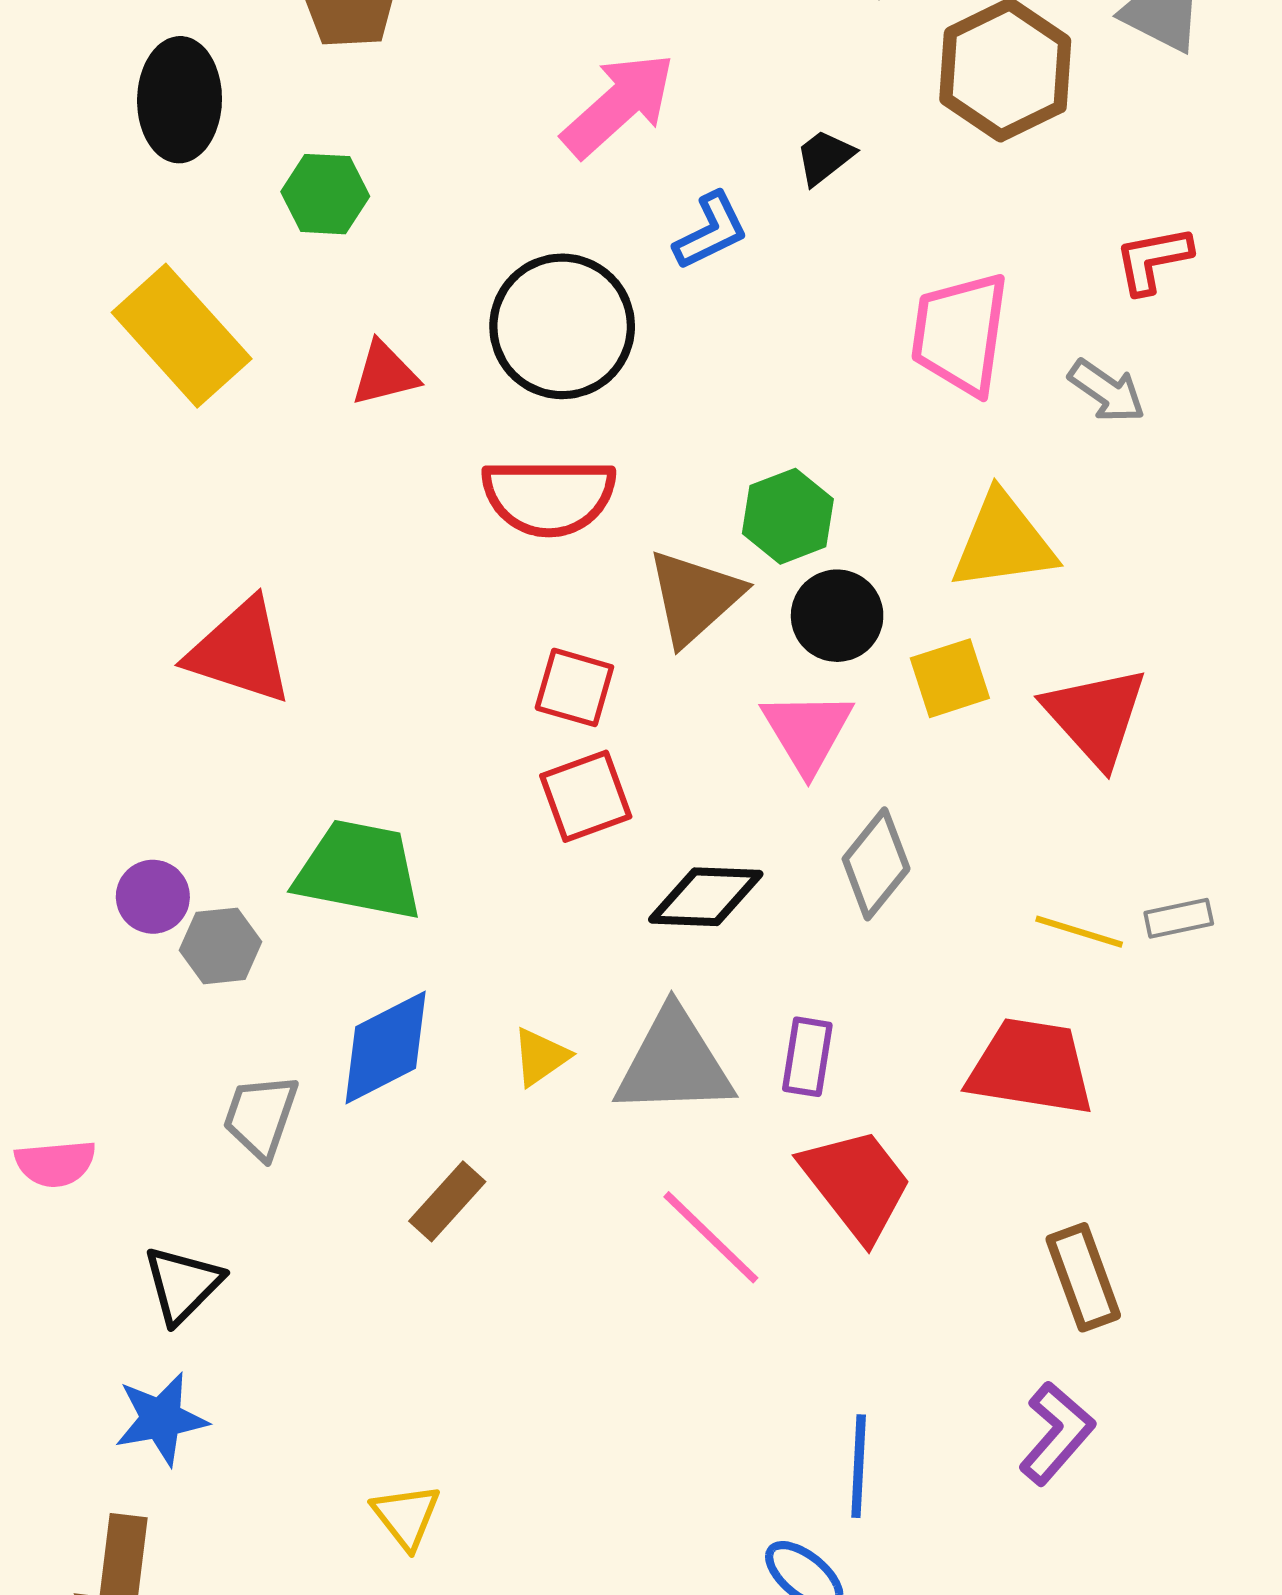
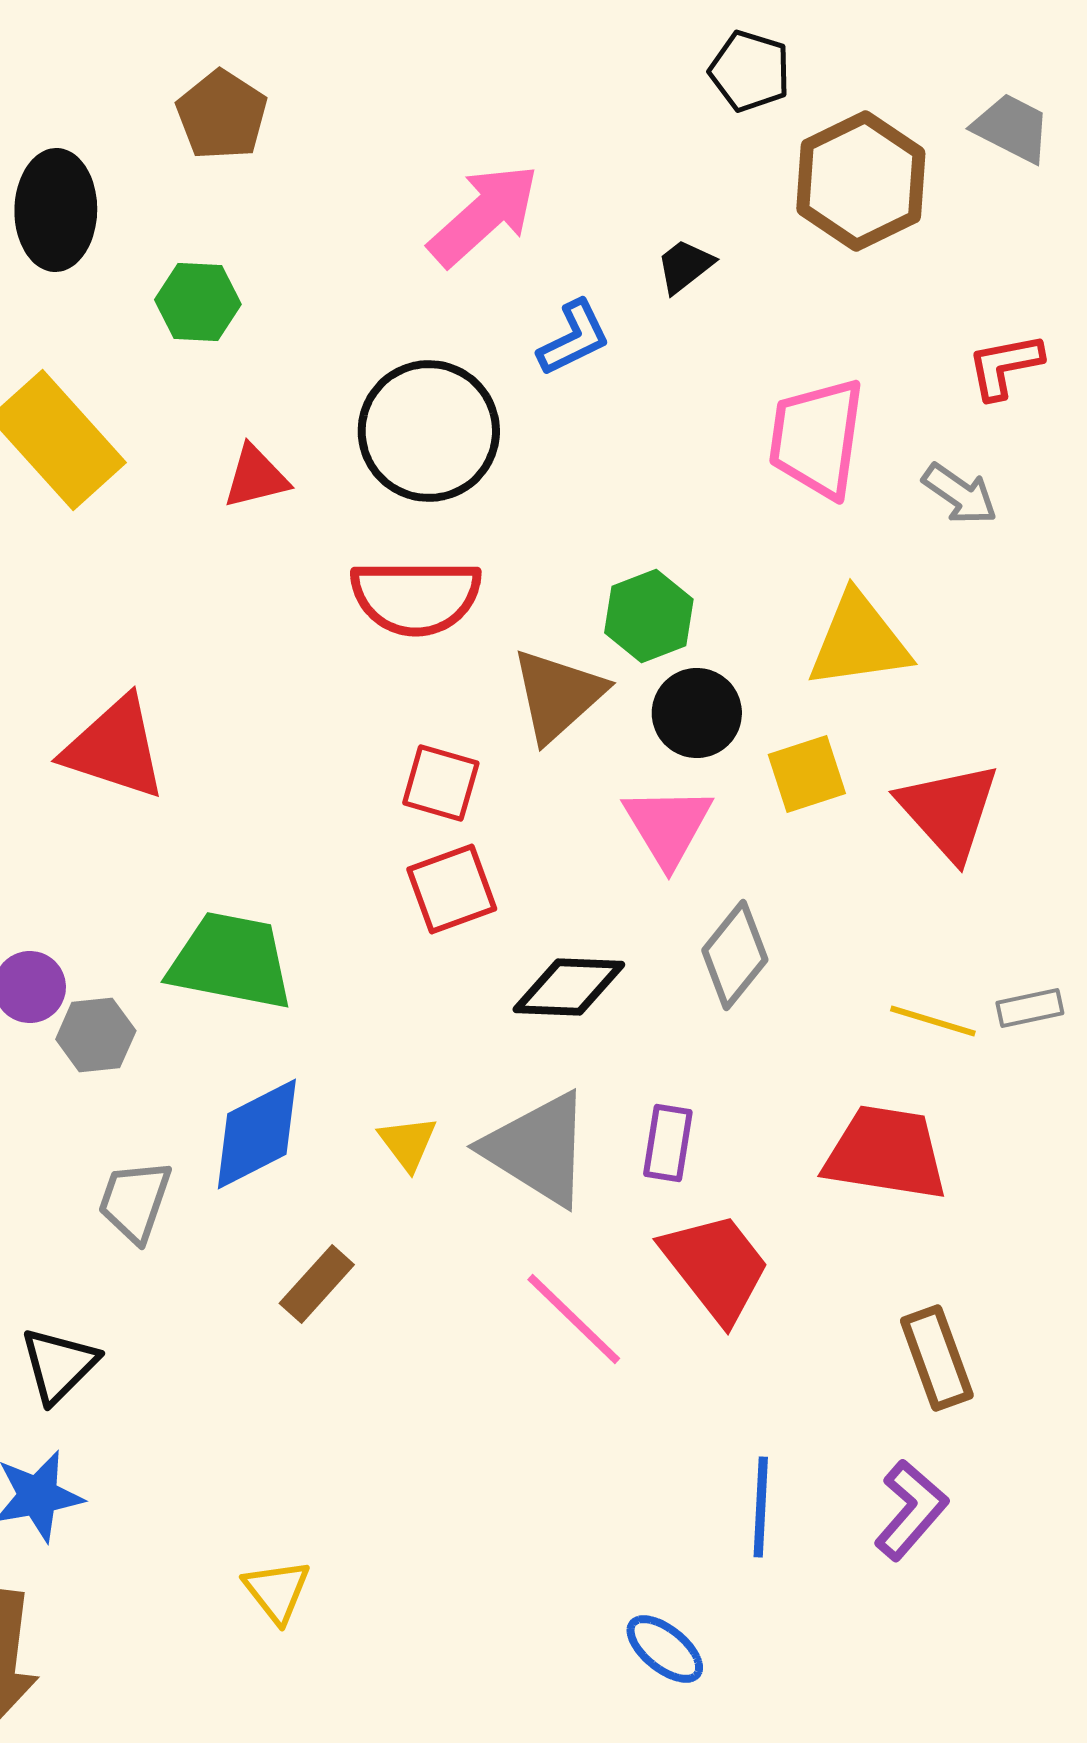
yellow triangle: (541, 1057) -> (408, 1143), turned -32
gray triangle: (674, 1063) -> (538, 1149), turned 34
blue line: (859, 1466) -> (761, 1507), moved

